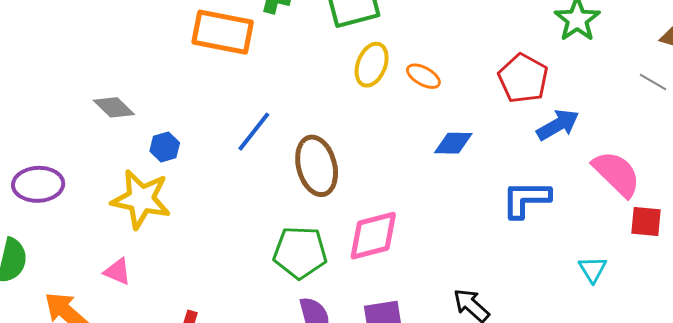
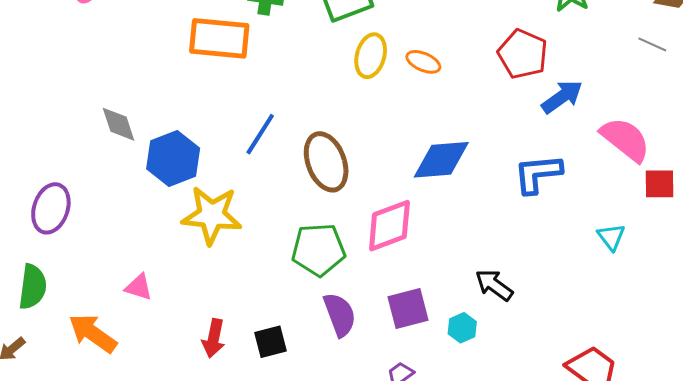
gray diamond: (114, 107) -> (118, 124), turned 33
blue diamond: (453, 143) -> (441, 160), moved, size x1.5
blue hexagon: (165, 147) -> (173, 158), size x1.8
purple ellipse: (38, 184) -> (51, 208), turned -63
yellow star: (141, 199) -> (212, 215), moved

